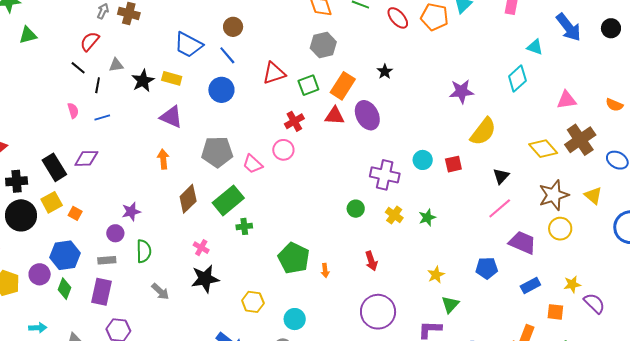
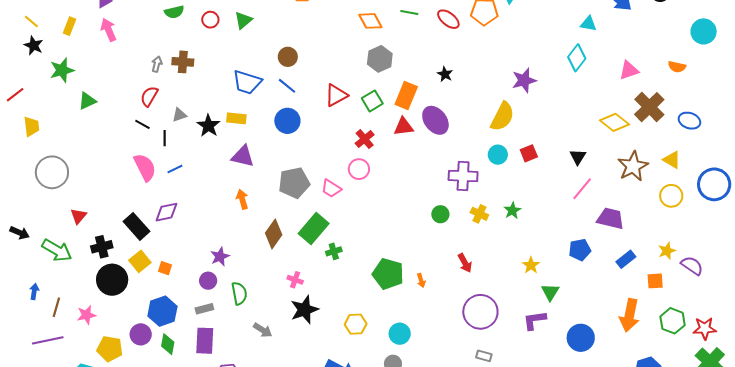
pink semicircle: (73, 111) -> (145, 167), size x1.8
yellow semicircle: (483, 132) -> (502, 117), moved
yellow circle: (560, 229) -> (671, 196), moved

